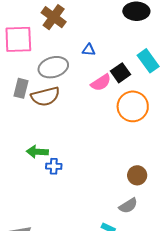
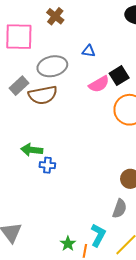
brown cross: (54, 17) -> (55, 16), size x0.7
gray rectangle: (21, 88) -> (19, 86), turned 30
gray semicircle: (128, 206) -> (120, 209), turned -42

